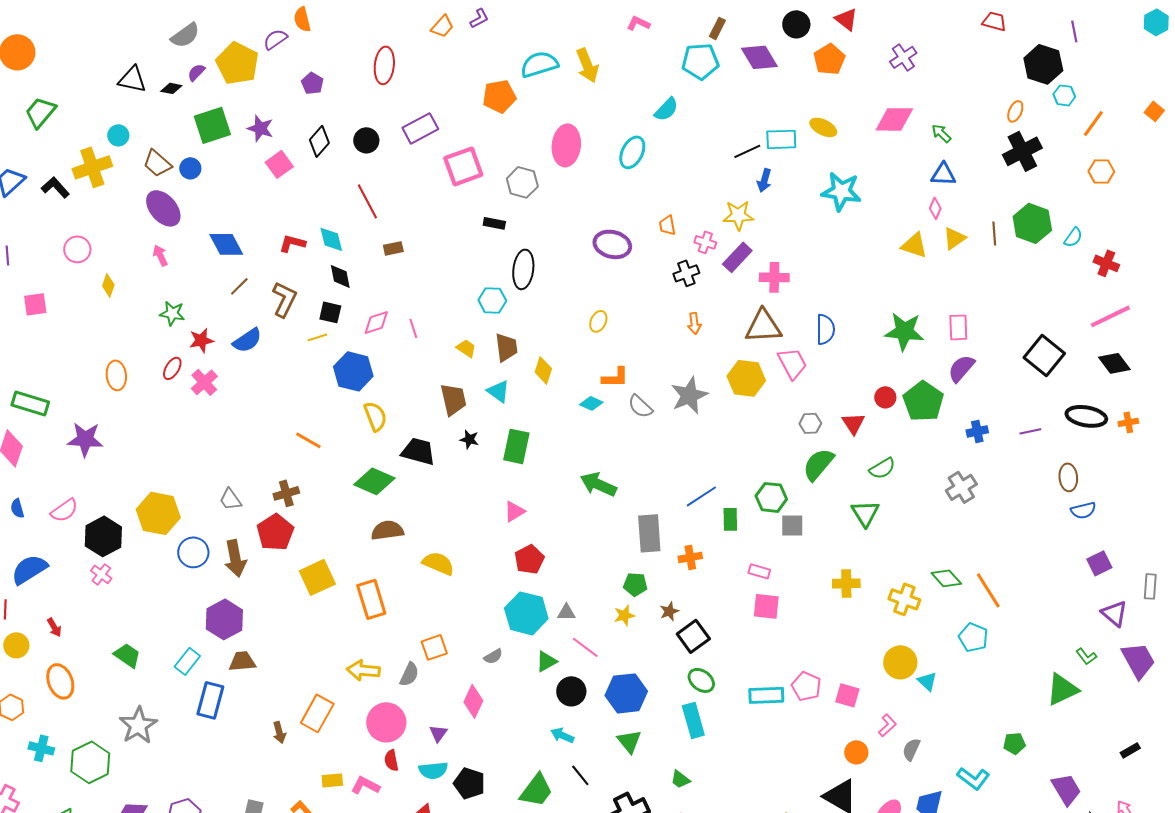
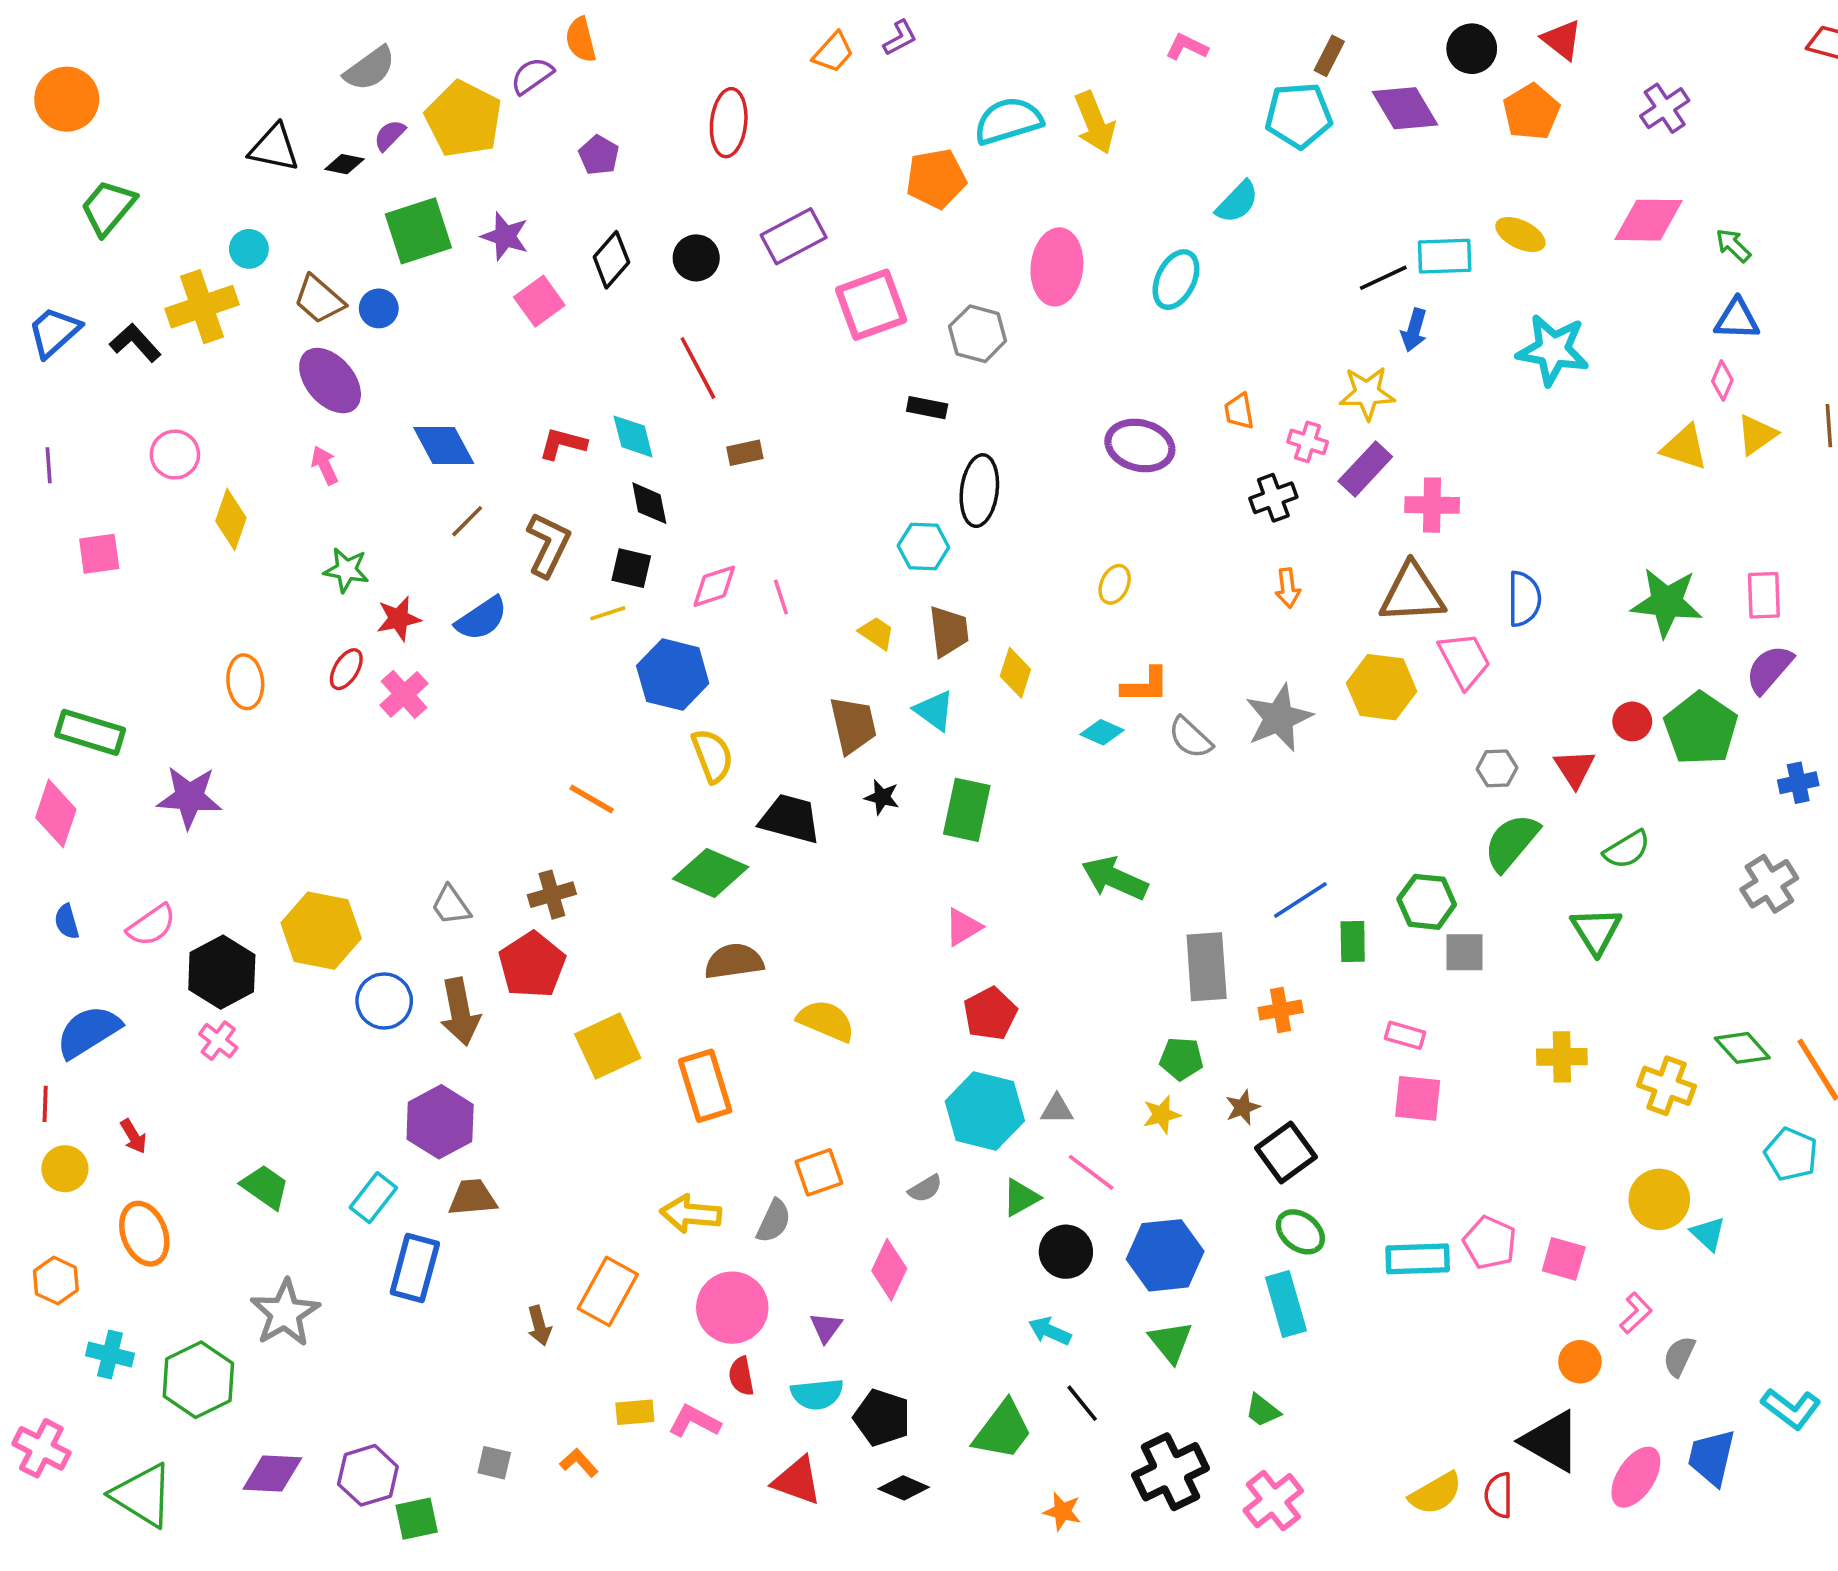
yellow diamond: (108, 285) -> (231, 519), size x1.4

